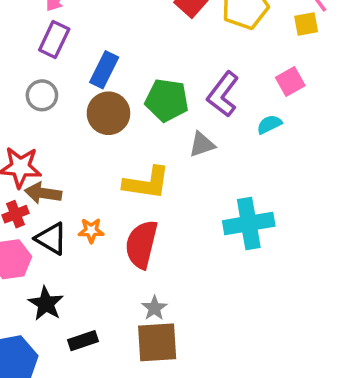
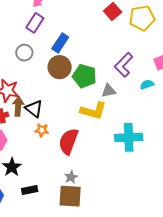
green pentagon: (167, 100) -> (84, 76), moved
yellow L-shape: (147, 183) -> (93, 111), moved
brown arrow: (43, 193) -> (18, 106), turned 78
black triangle: (51, 239) -> (34, 109), moved

